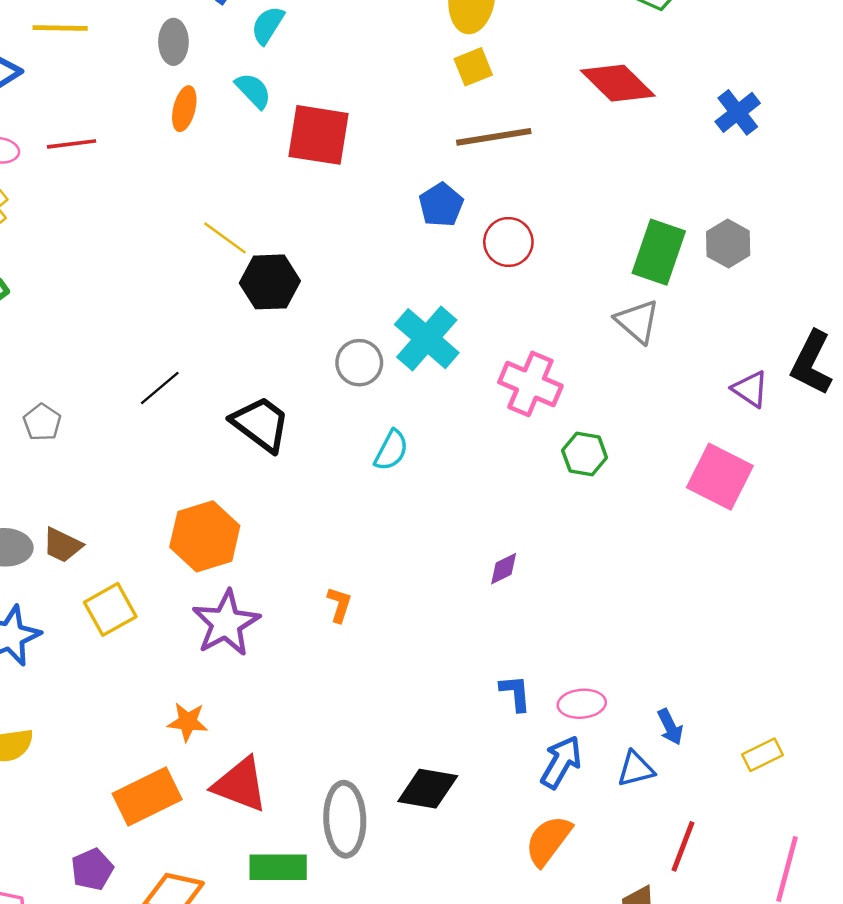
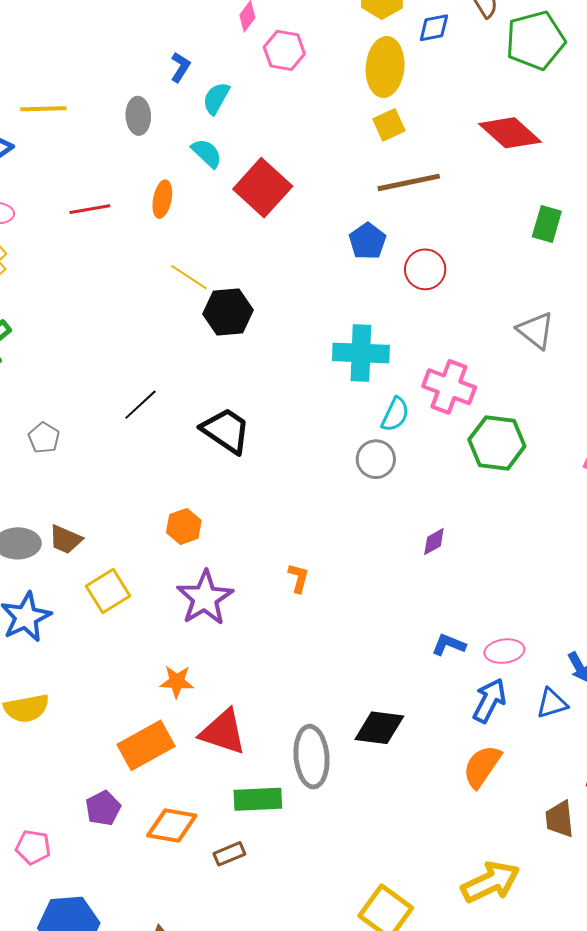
orange ellipse: (184, 109) -> (162, 199), moved
red square: (318, 135) -> (263, 188), turned 36
red line: (72, 144) -> (90, 209), moved
green rectangle: (659, 252) -> (547, 224), moved, size x0.7
cyan cross: (427, 339) -> (361, 353), turned -36
gray circle: (359, 363) -> (376, 459), moved
cyan semicircle: (391, 450) -> (395, 414), moved
green hexagon: (585, 454) -> (497, 443), size x1.5
orange hexagon: (205, 536) -> (184, 526), size x0.6
blue L-shape: (515, 693) -> (449, 645), turned -60

